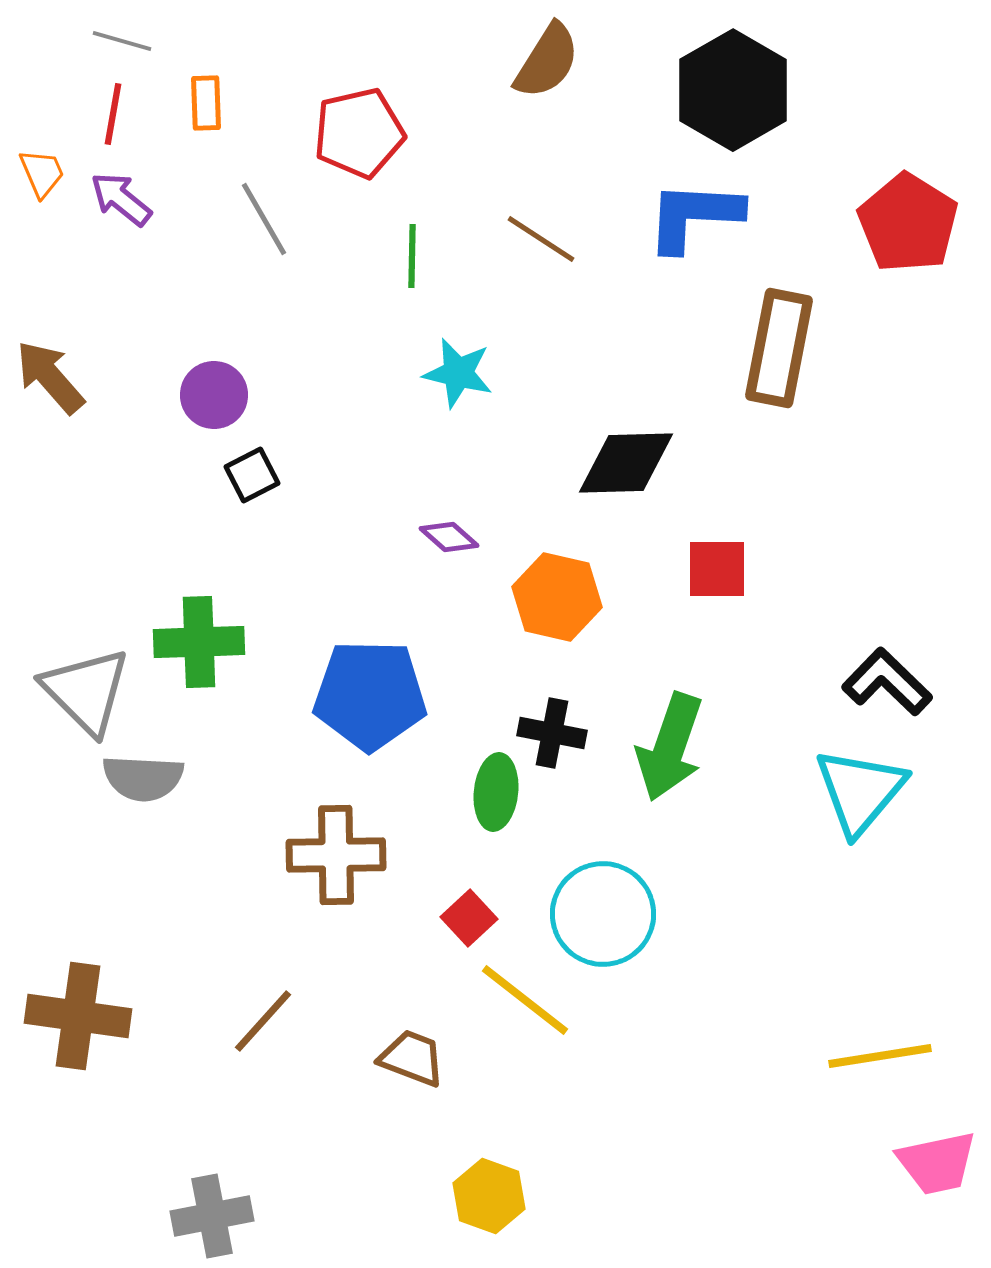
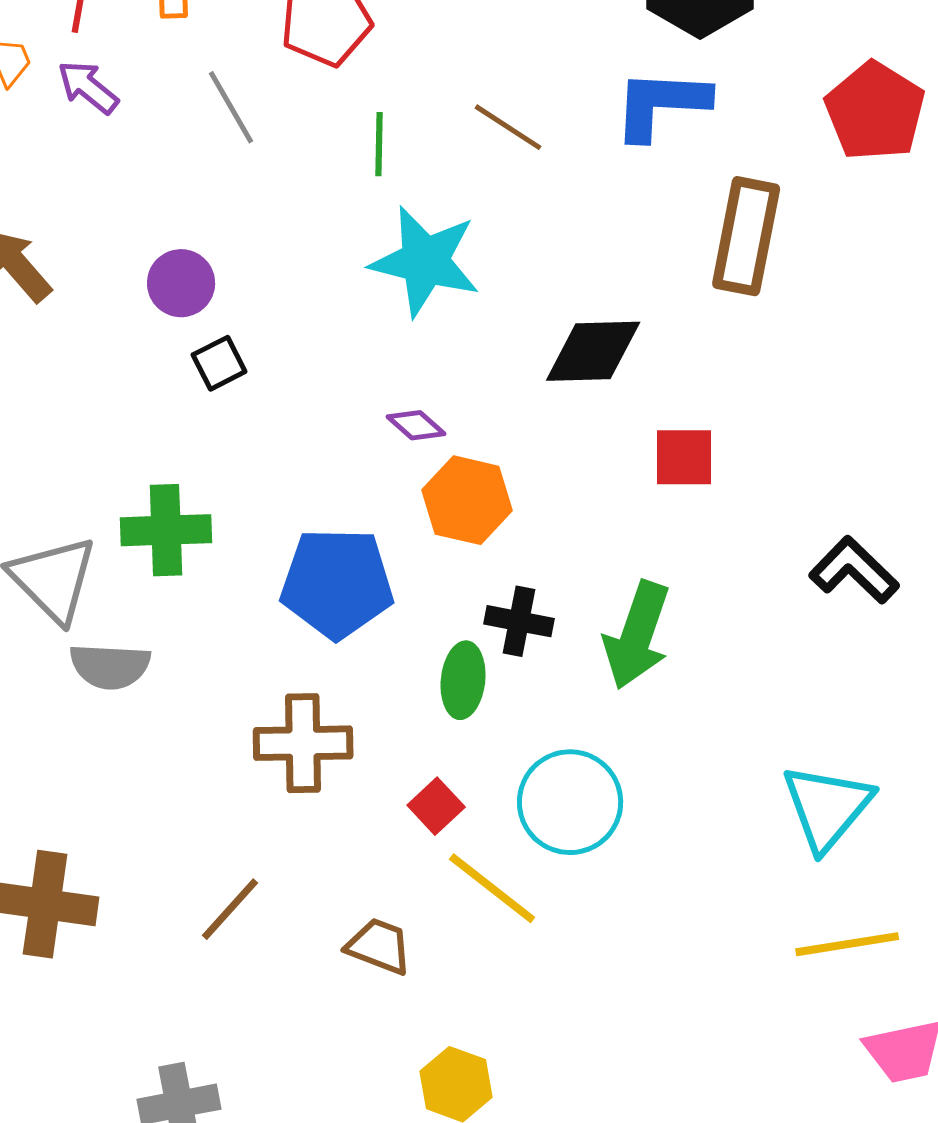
cyan star: (458, 373) -> (425, 261), size x1.6
orange hexagon: (557, 597) -> (467, 500), moved
cyan triangle: (860, 791) -> (827, 807), moved

